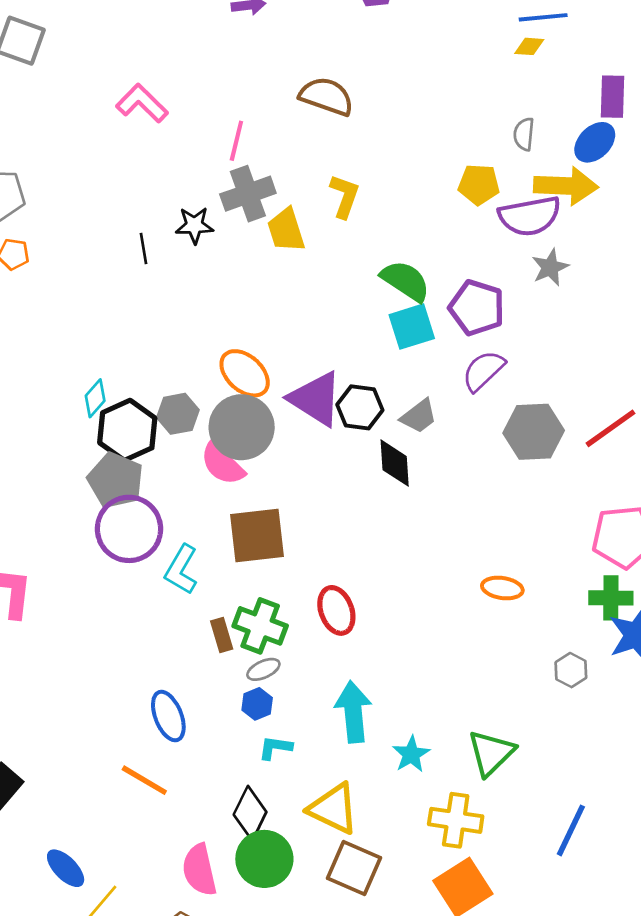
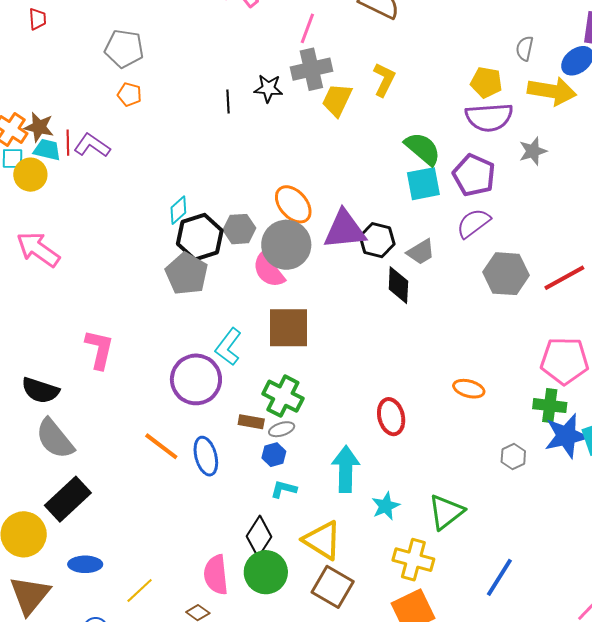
purple semicircle: (530, 216) -> (489, 117), moved
yellow trapezoid: (286, 230) -> (337, 100), turned 36
purple triangle: (316, 399) -> (345, 230), turned -45
purple circle: (129, 529) -> (196, 379), moved
red ellipse: (336, 610) -> (391, 417), moved
brown rectangle: (222, 635) -> (251, 422), moved, turned -70
orange line: (144, 780) -> (161, 446), moved
blue ellipse: (66, 868) -> (85, 564), moved, turned -52

